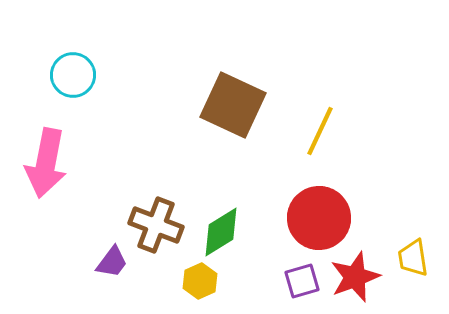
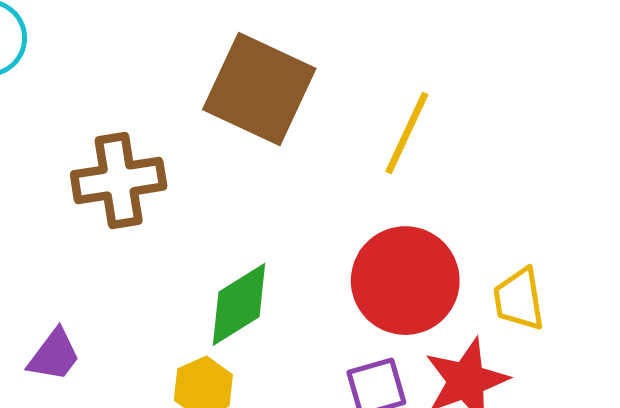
brown cross: (156, 225) -> (119, 180), moved, turned -30
yellow trapezoid: (413, 258) -> (519, 299), moved

